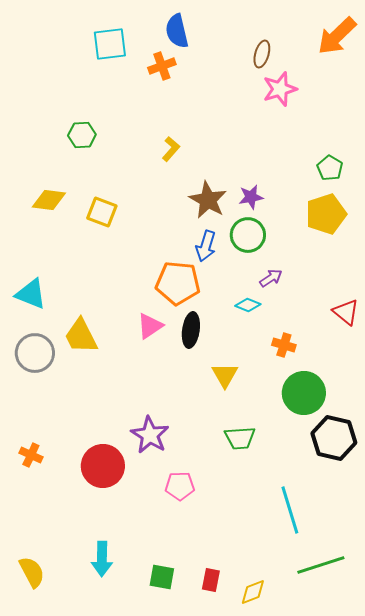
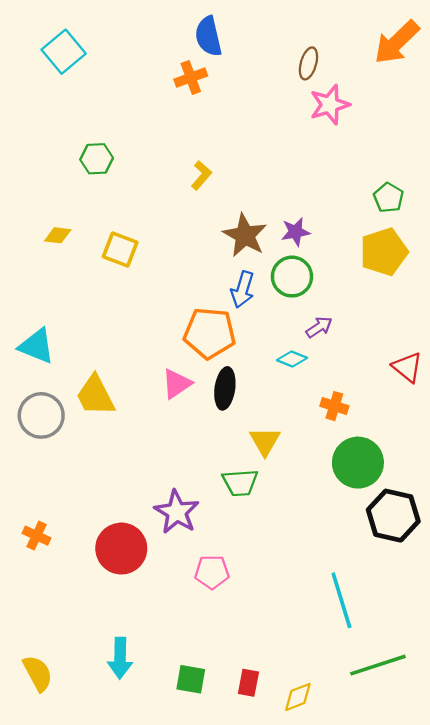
cyan square: (110, 44) -> (64, 52), moved, turned -33
yellow diamond: (49, 200) -> (58, 235), size x0.7
green trapezoid: (240, 438) -> (240, 483), moved

